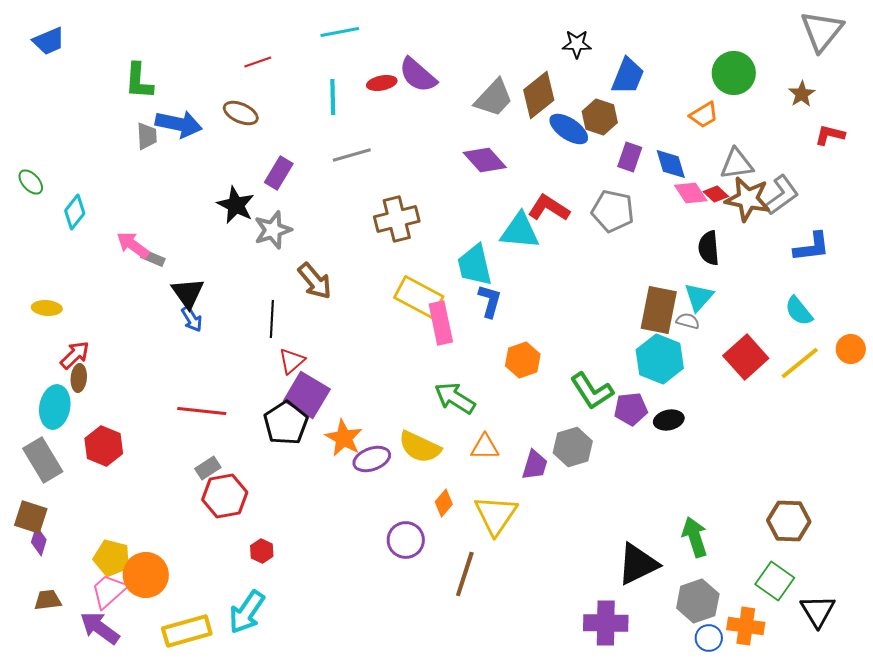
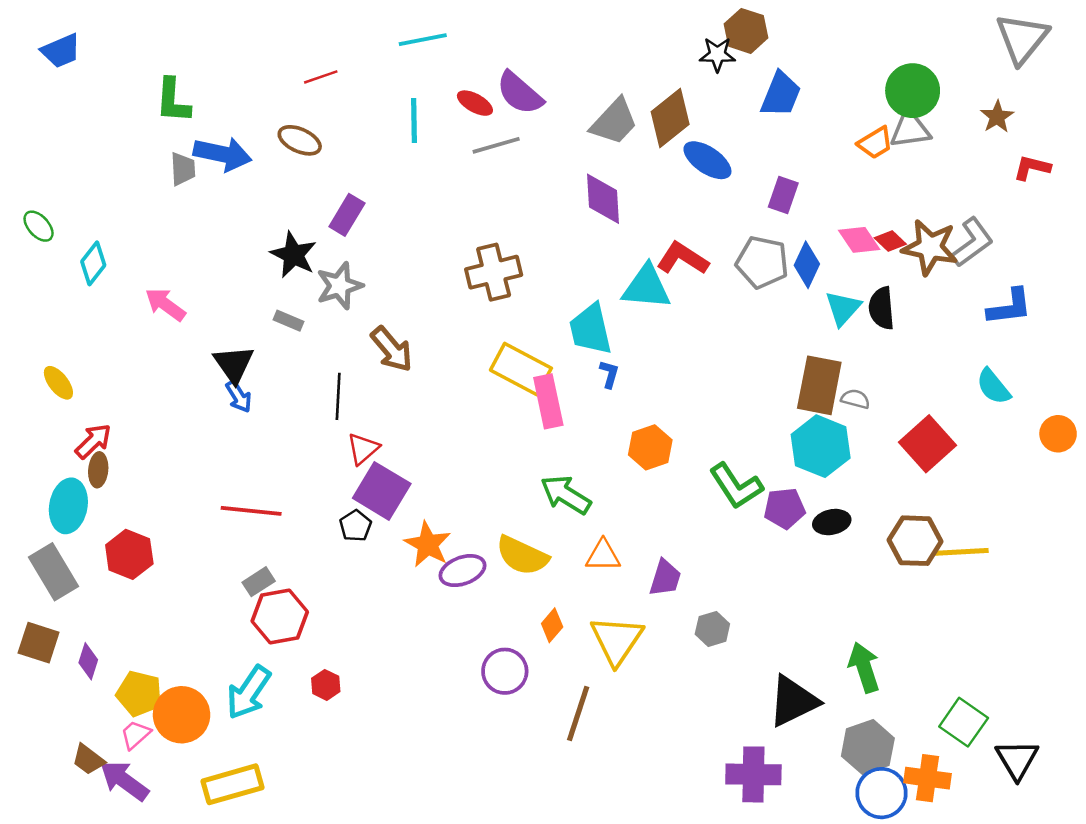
red ellipse: (382, 83) -> (475, 103), turned 40
brown hexagon: (600, 117) -> (746, 31), moved
gray line: (352, 155) -> (496, 145), moved
purple diamond: (485, 160) -> (603, 199), turned 39
blue diamond: (671, 164) -> (807, 265), moved, turned 42
gray triangle: (737, 164) -> (910, 129), moved
gray rectangle: (153, 258) -> (288, 321), moved
cyan triangle: (699, 297) -> (843, 308), moved
blue L-shape: (490, 301) -> (609, 374), size x0.7
yellow ellipse: (47, 308) -> (58, 383), turned 48
yellow line: (800, 363) -> (961, 552), moved, turned 36
black pentagon: (286, 423) -> (356, 526), size x0.6
gray hexagon: (573, 447) -> (712, 629), moved, size x0.7
brown hexagon: (789, 521) -> (915, 541), moved
purple diamond: (39, 541) -> (88, 661), moved
pink trapezoid: (109, 591) -> (136, 735), size x0.7
brown trapezoid: (48, 600) -> (88, 760), moved, turned -136
cyan arrow: (247, 612) -> (249, 692), moved
blue circle: (709, 638) -> (882, 793), size x1.5

